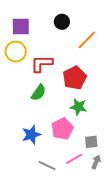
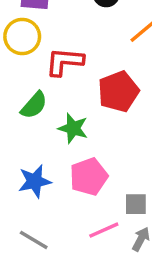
green semicircle: (39, 93) -> (34, 105), moved
green star: (78, 107) -> (73, 128), moved
gray line: (47, 166) -> (34, 240), moved

